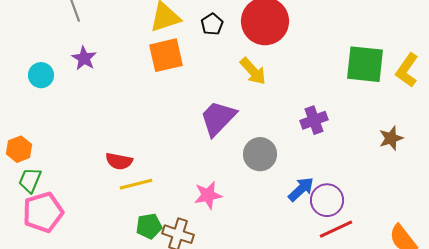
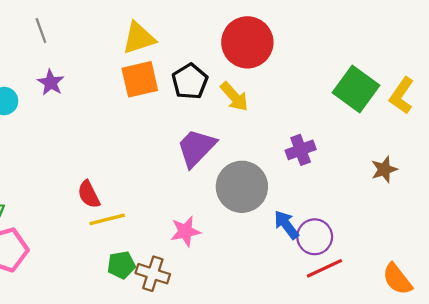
black pentagon: (212, 24) -> (190, 81), moved, size x1.5
green square: (365, 64) -> (356, 89), turned 30
gray circle: (260, 154) -> (242, 187), size x1.4
red semicircle: (119, 161) -> (89, 194), turned 52
blue arrow: (301, 189) -> (286, 225), turned -84

